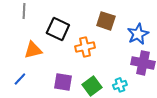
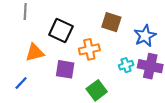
purple square: (63, 82) -> (65, 69), moved
cyan cross: (120, 85) -> (126, 65), moved

